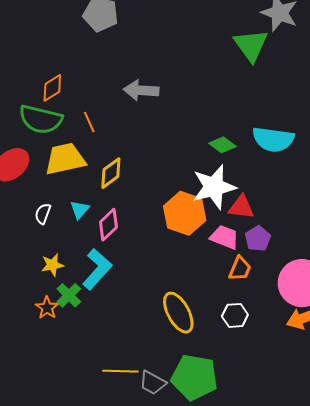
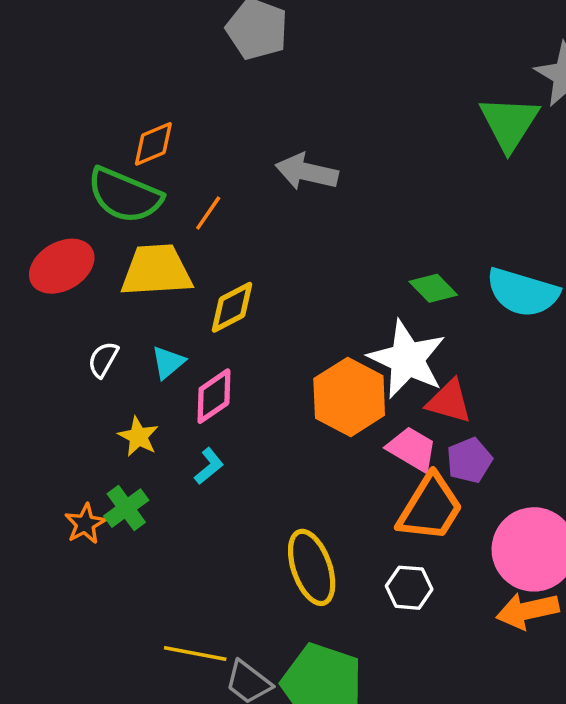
orange line: (89, 122) -> (208, 213), turned 50
white star: (214, 187) -> (407, 359), turned 30
yellow star: (52, 265) -> (138, 437), moved, turned 30
cyan L-shape: (97, 269) -> (209, 466), moved, size x0.5
orange trapezoid: (240, 269) -> (430, 508), size x1.6

